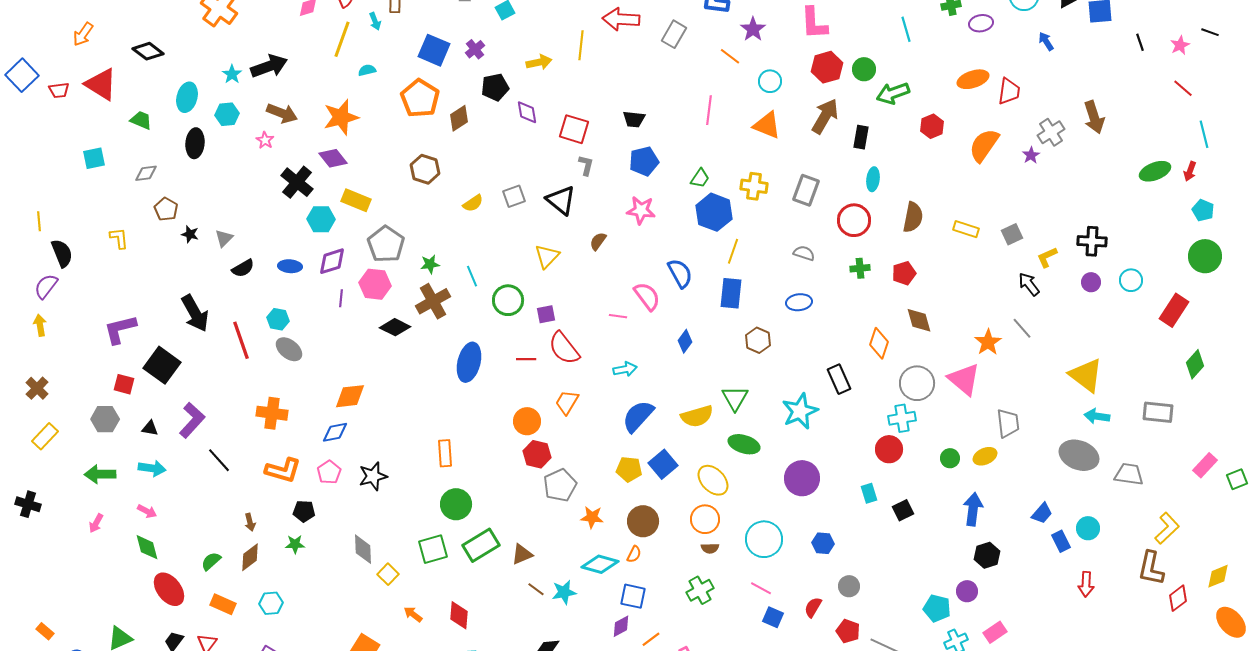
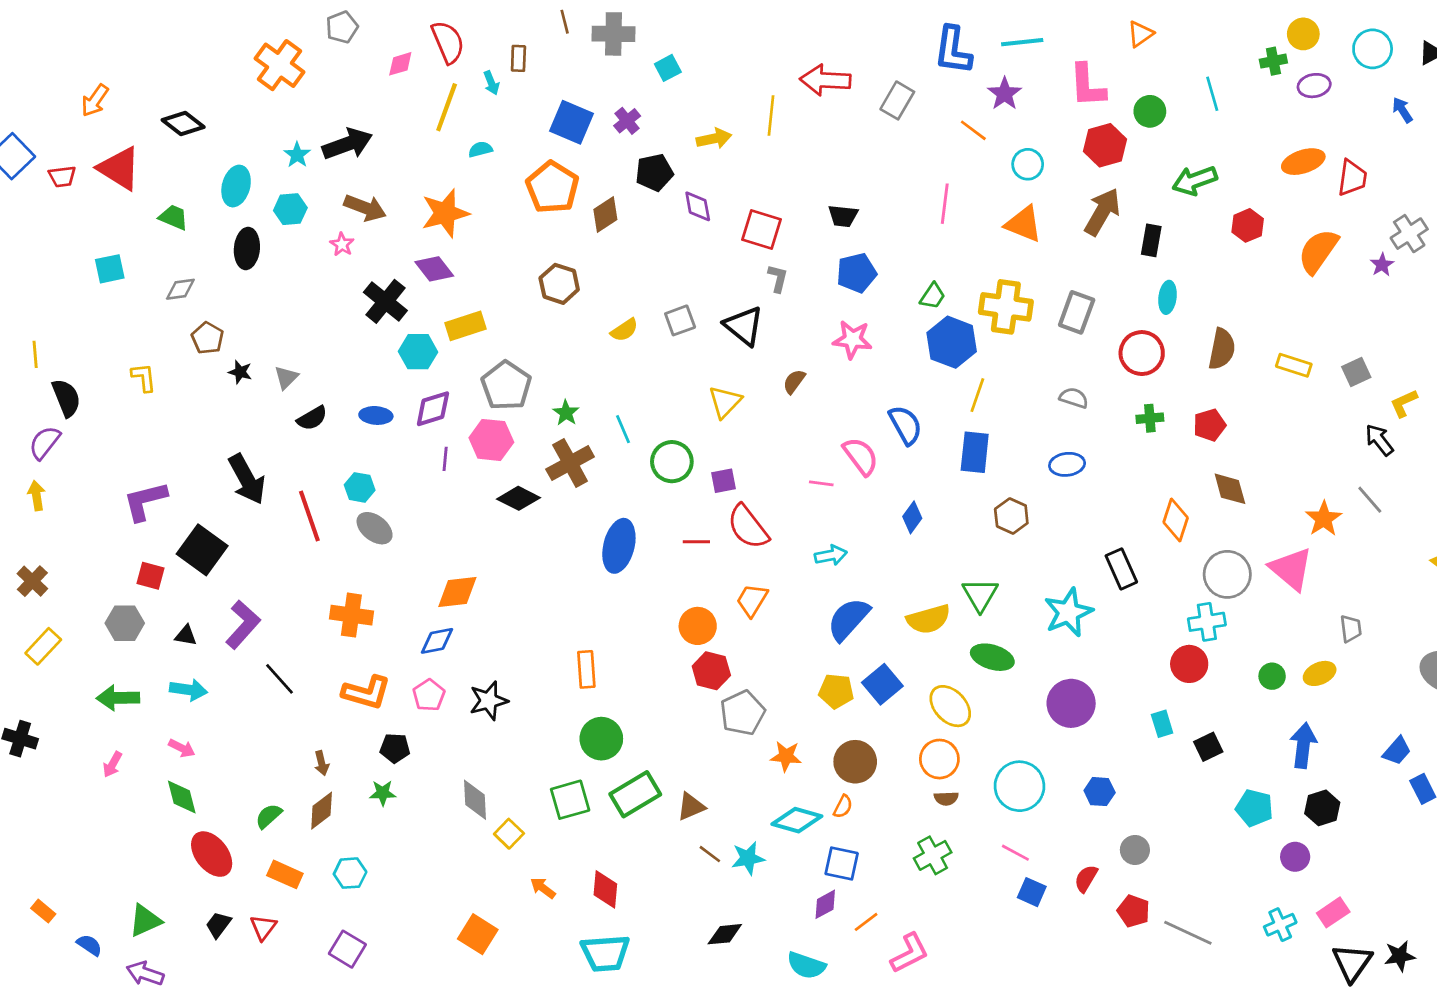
green circle: (864, 69) -> (1150, 111), moved
yellow cross: (754, 186) -> (1006, 307), size x1.4
yellow rectangle: (356, 200) -> (466, 326), turned -40
green star: (430, 264) -> (566, 413), turned -30
gray trapezoid: (1008, 423) -> (1351, 629), size x0.7
cyan pentagon: (937, 608) -> (1254, 808), moved

